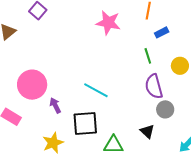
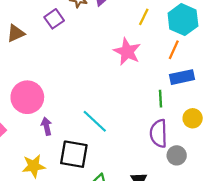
blue rectangle: (162, 32) -> (182, 77), size x1.5
gray circle: (165, 109) -> (177, 155), moved

